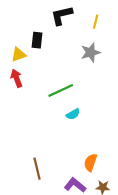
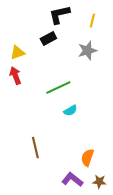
black rectangle: (37, 40) -> (48, 39), moved, turned 56
brown line: (37, 169) -> (35, 148), moved

